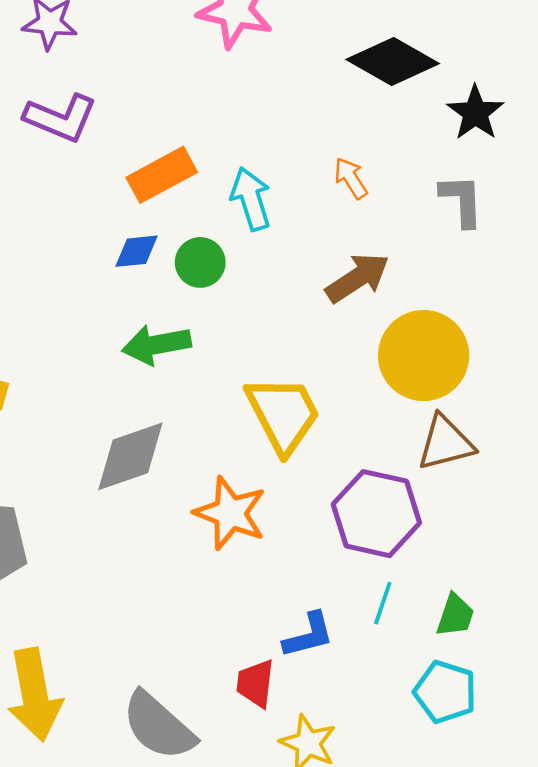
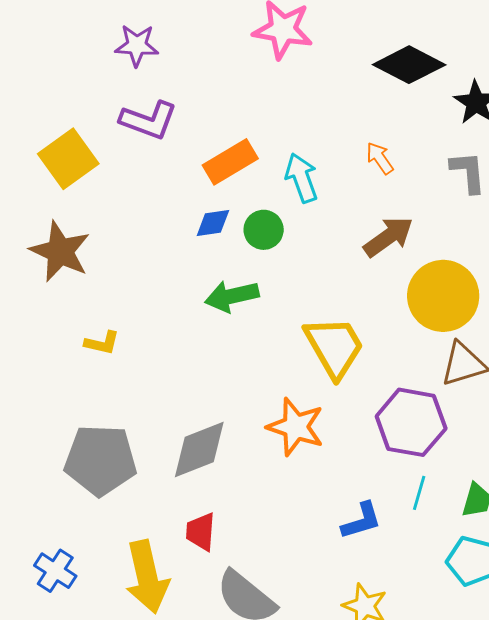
gray diamond: (130, 456) -> (199, 450), moved
red trapezoid: (255, 683) -> (201, 532), moved

